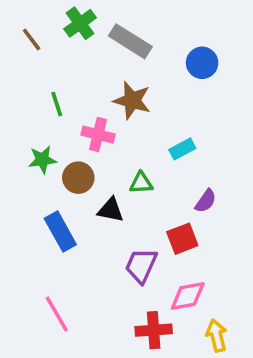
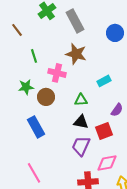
brown line: (32, 39) -> (17, 30), moved
gray rectangle: (130, 41) -> (75, 21), turned 30
black triangle: (111, 210) -> (81, 122), moved

